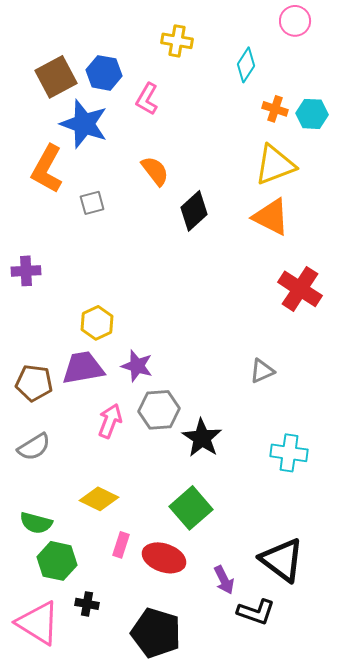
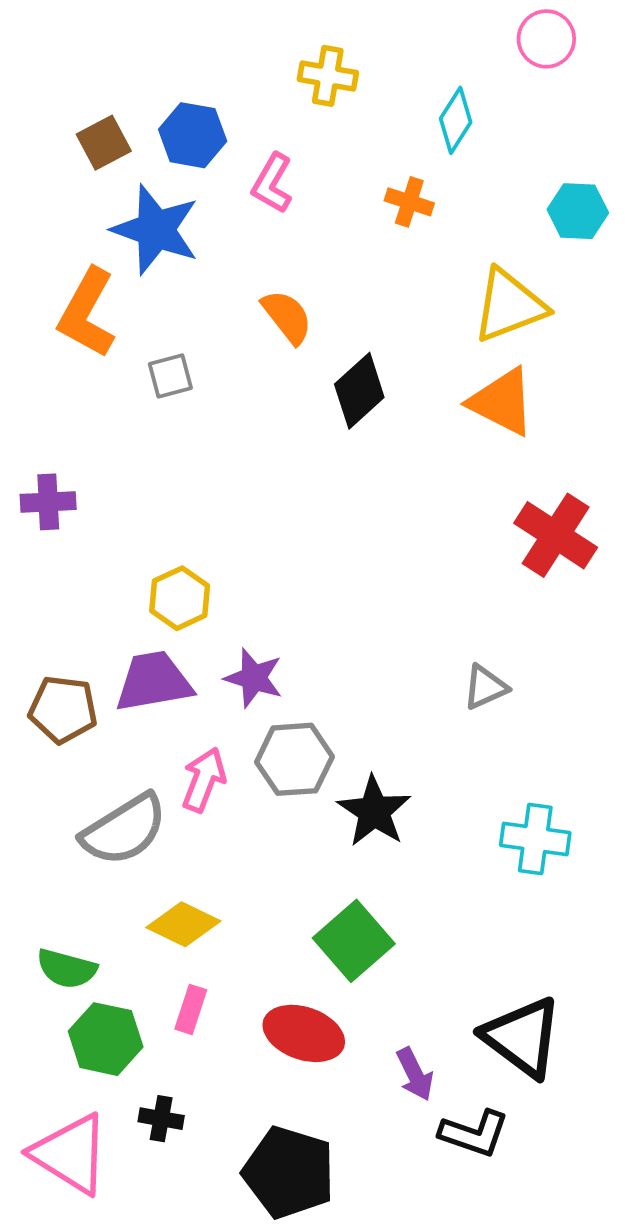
brown square: (56, 77) -> (104, 143), size x0.7
orange cross: (275, 109) -> (409, 202), moved
gray semicircle: (34, 447) -> (124, 830), moved, size x1.4
pink rectangle: (121, 545) -> (191, 1009), moved

